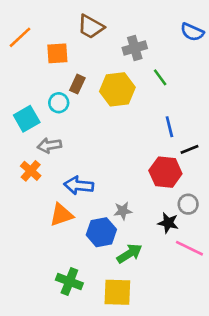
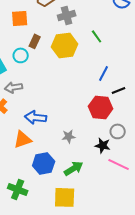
gray cross: (135, 48) -> (67, 15), moved
blue line: (169, 127) -> (104, 73), turned 42
blue hexagon: (101, 232) -> (44, 163), moved
green cross: (69, 282) -> (18, 189), moved

